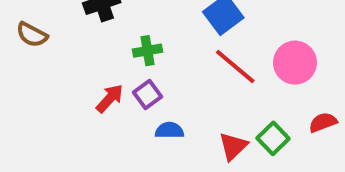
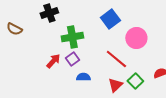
green cross: (147, 51) -> (72, 37), size x1.5
pink circle: (295, 63) -> (136, 38), moved
red line: (235, 67) -> (116, 59), moved

